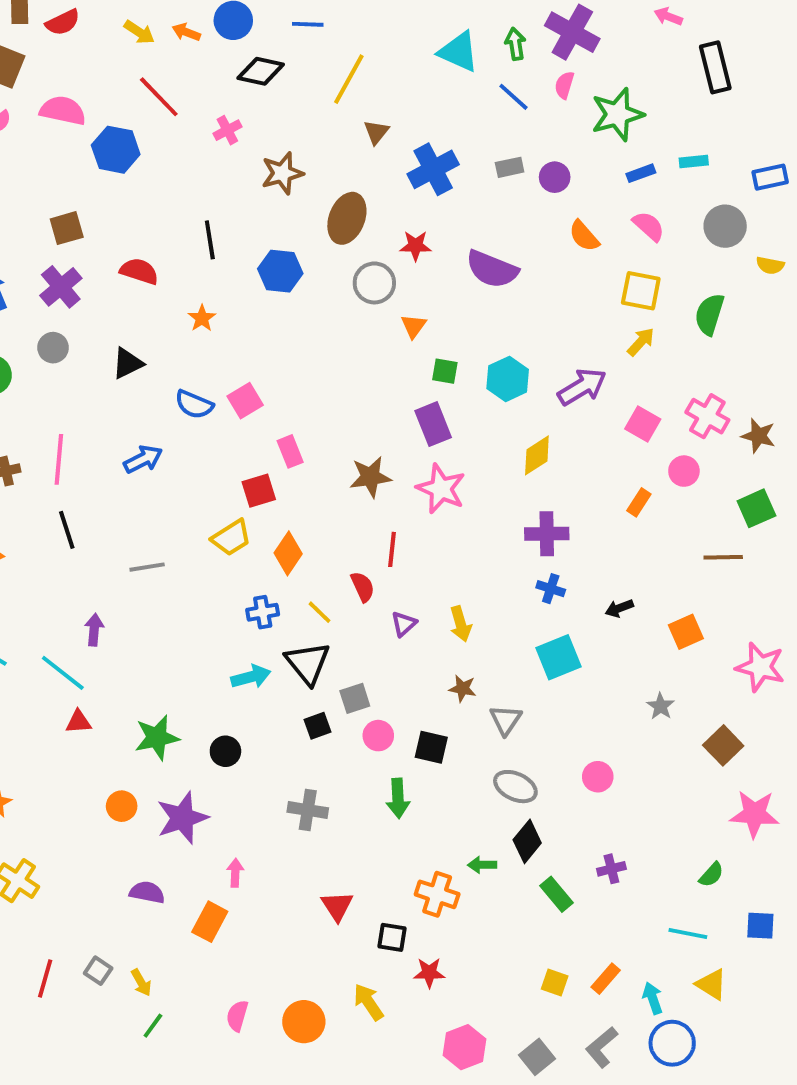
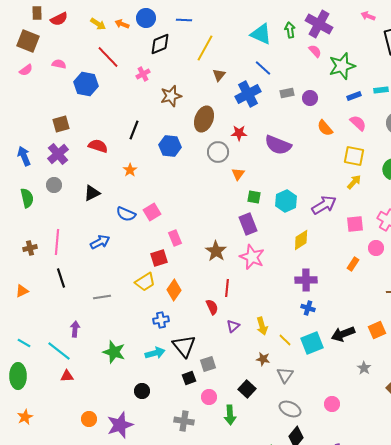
black diamond: (261, 71) -> (160, 44), turned -35
pink semicircle: (564, 85) -> (315, 51), turned 120
blue line: (513, 97) -> (263, 68), moved
pink semicircle: (63, 111) -> (59, 64), size x0.6
black line: (210, 240) -> (134, 130), turned 30
pink square: (643, 424) -> (355, 224), turned -36
brown star: (370, 477) -> (216, 251), turned -30
black arrow: (619, 608) -> (343, 334), moved, size x1.6
yellow line: (319, 612) -> (285, 340), moved
pink circle: (378, 736) -> (209, 397), moved
green star: (157, 738) -> (114, 352), moved, turned 30
black square: (431, 747) -> (247, 389), turned 30

